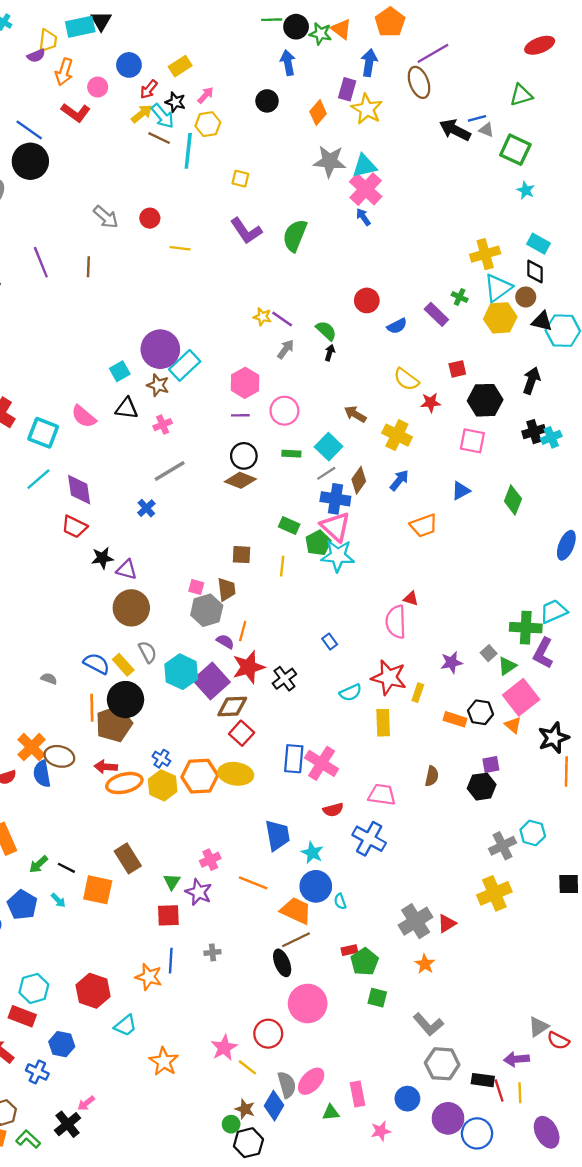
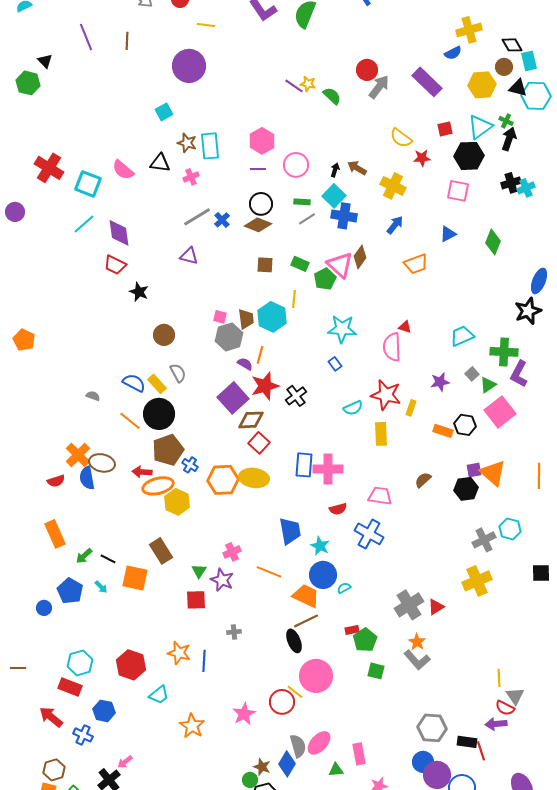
cyan rectangle: (538, 244) -> (529, 61), moved, turned 48
black diamond: (535, 271) -> (512, 45), turned -30
cyan triangle: (498, 288) -> (480, 127), moved
green cross: (460, 297) -> (506, 121), moved
purple rectangle: (436, 314) -> (427, 82), size x1.4
yellow star: (262, 317) -> (308, 84), moved
blue semicircle: (397, 326) -> (453, 53), moved
purple circle: (160, 349) -> (189, 66), moved
gray arrow: (286, 349) -> (379, 87), moved, size x1.4
black arrow: (330, 353) -> (335, 170), moved
cyan rectangle: (185, 365) -> (210, 146), moved, turned -52
cyan square: (120, 371) -> (164, 112), moved
gray line: (326, 473) -> (307, 219), moved
brown diamond: (359, 480) -> (360, 257), moved
blue cross: (335, 499) -> (344, 216), moved
blue cross: (146, 508) -> (222, 220), moved
brown square: (242, 555) -> (265, 265), moved
cyan star: (338, 556) -> (342, 329), moved
black star: (102, 558) -> (139, 292), turned 30
purple triangle: (127, 570) -> (189, 256), moved
brown circle: (131, 608) -> (164, 335), size x0.7
cyan trapezoid: (554, 611) -> (462, 336), moved
cyan hexagon: (181, 672) -> (272, 317), moved
orange line: (92, 708) -> (130, 421), turned -50
brown pentagon: (114, 724) -> (168, 450), moved
orange triangle: (513, 725) -> (493, 473), moved, size x1.8
black star: (554, 738) -> (528, 311), moved
pink cross: (322, 763) -> (328, 469), turned -32
brown semicircle: (432, 776) -> (423, 480), turned -144
yellow hexagon: (163, 785) -> (177, 502), moved
cyan semicircle: (340, 901) -> (344, 588), turned 80
blue line: (171, 961) -> (204, 661), moved
gray L-shape: (428, 1024) -> (417, 660), moved
gray triangle: (538, 1027) -> (515, 696), turned -30
red semicircle: (558, 1041) -> (505, 708), moved
yellow line: (247, 1067) -> (295, 692), moved
yellow line: (520, 1093) -> (499, 678), moved
blue circle: (407, 1099) -> (423, 762), moved

